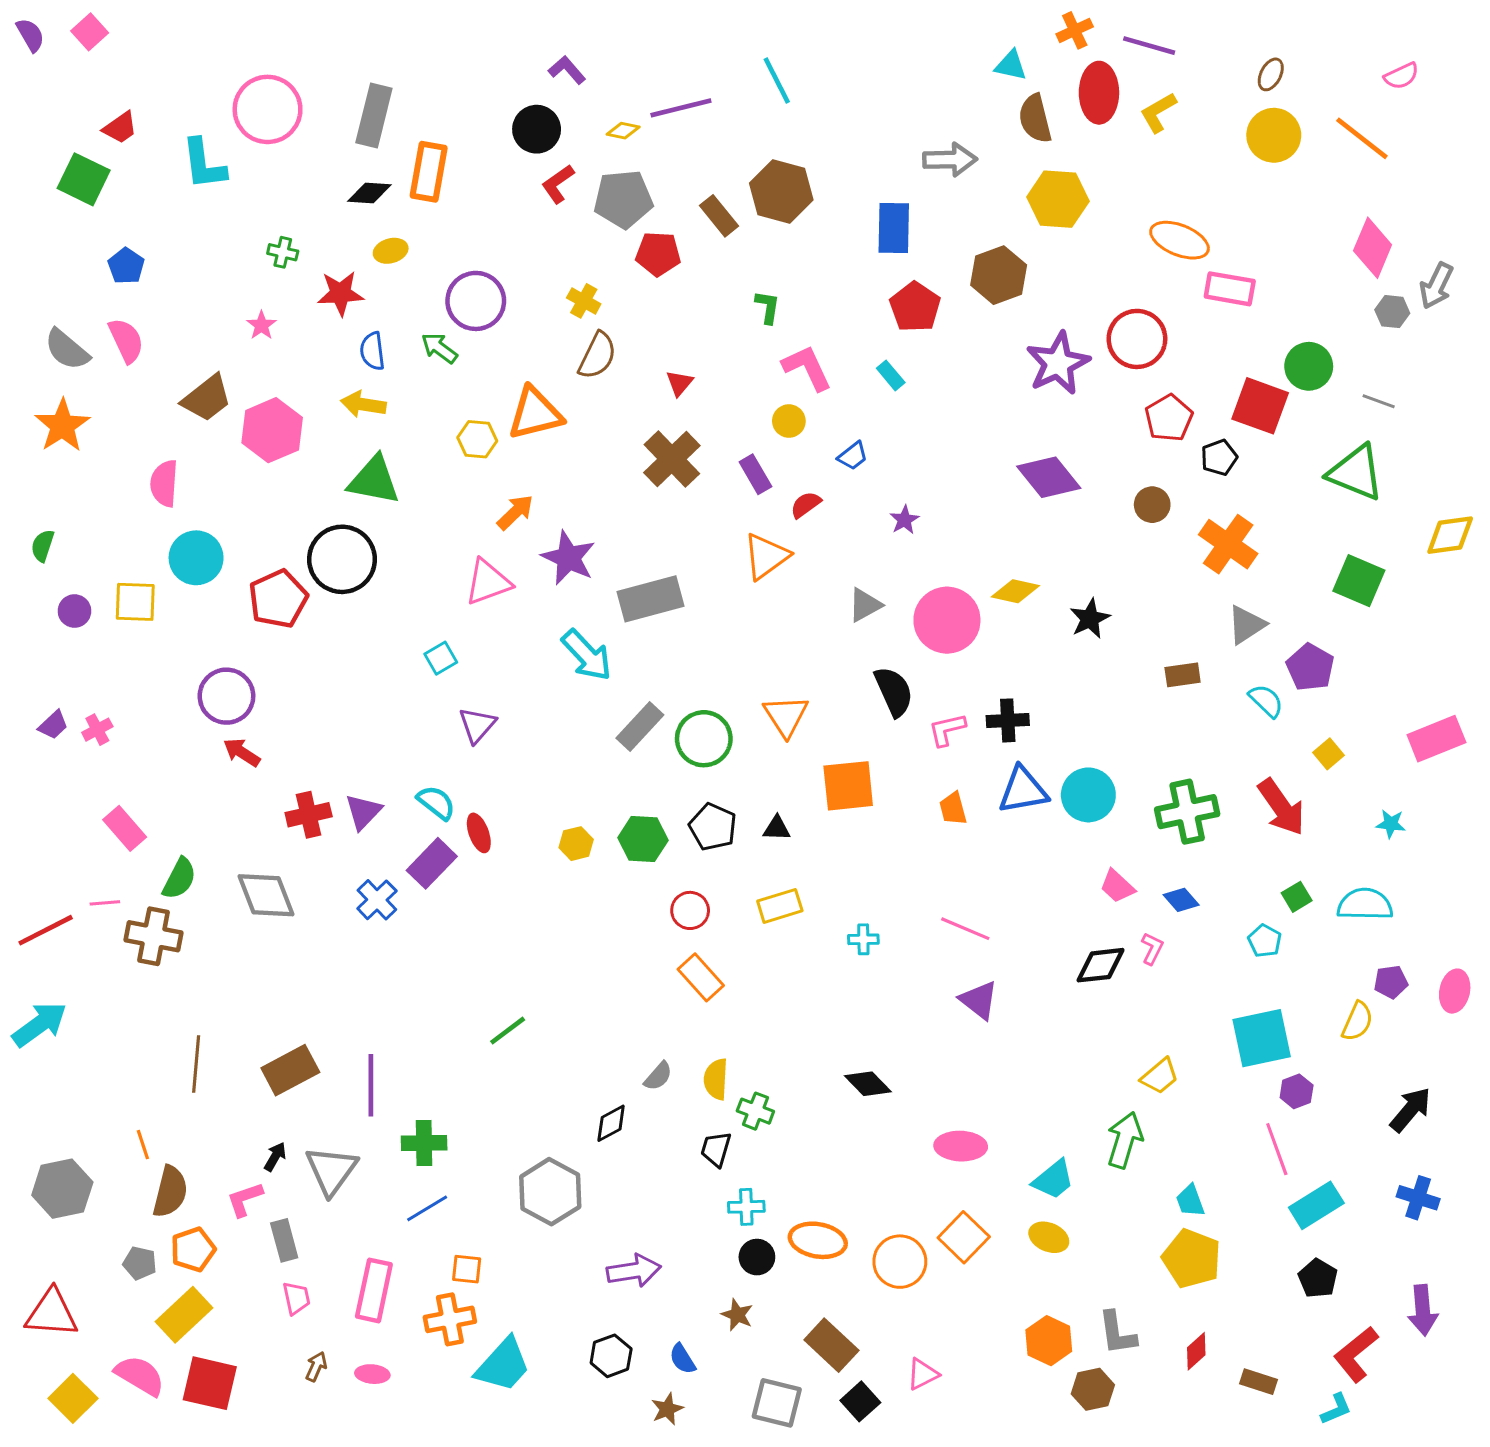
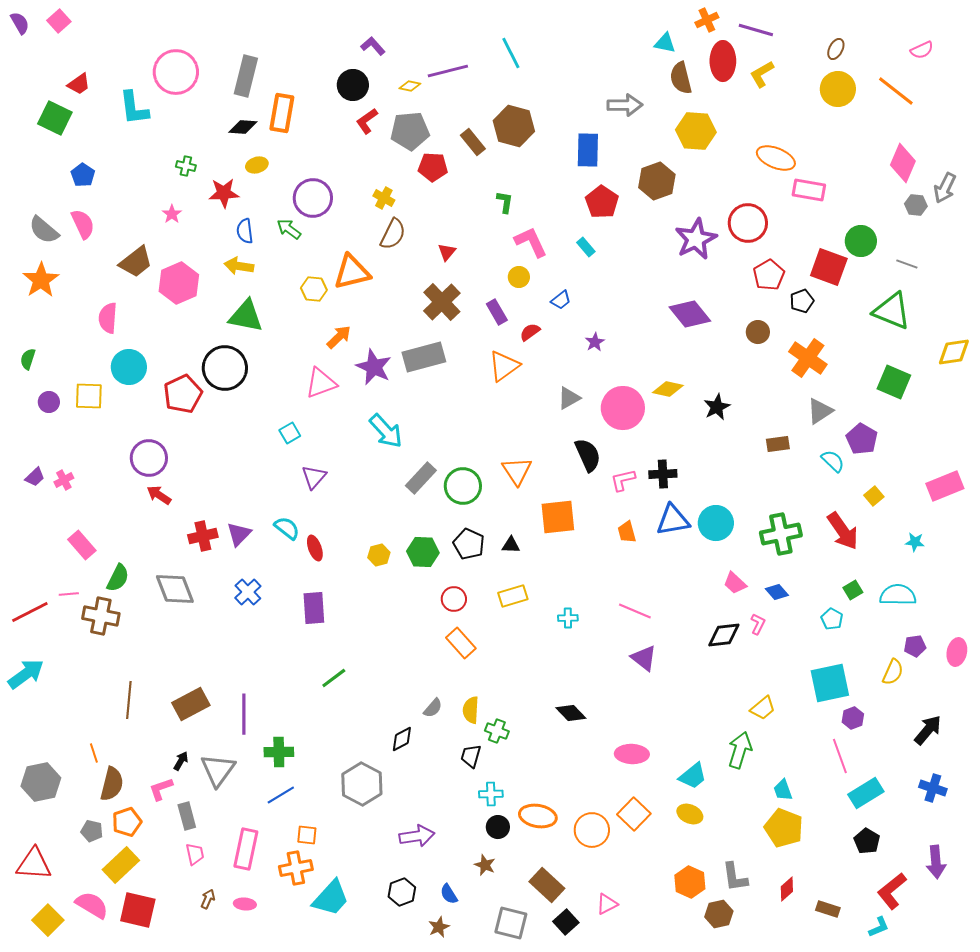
gray rectangle: (651, 599) -> (424, 357), moved
purple rectangle: (432, 863) -> (314, 608), moved, turned -48

